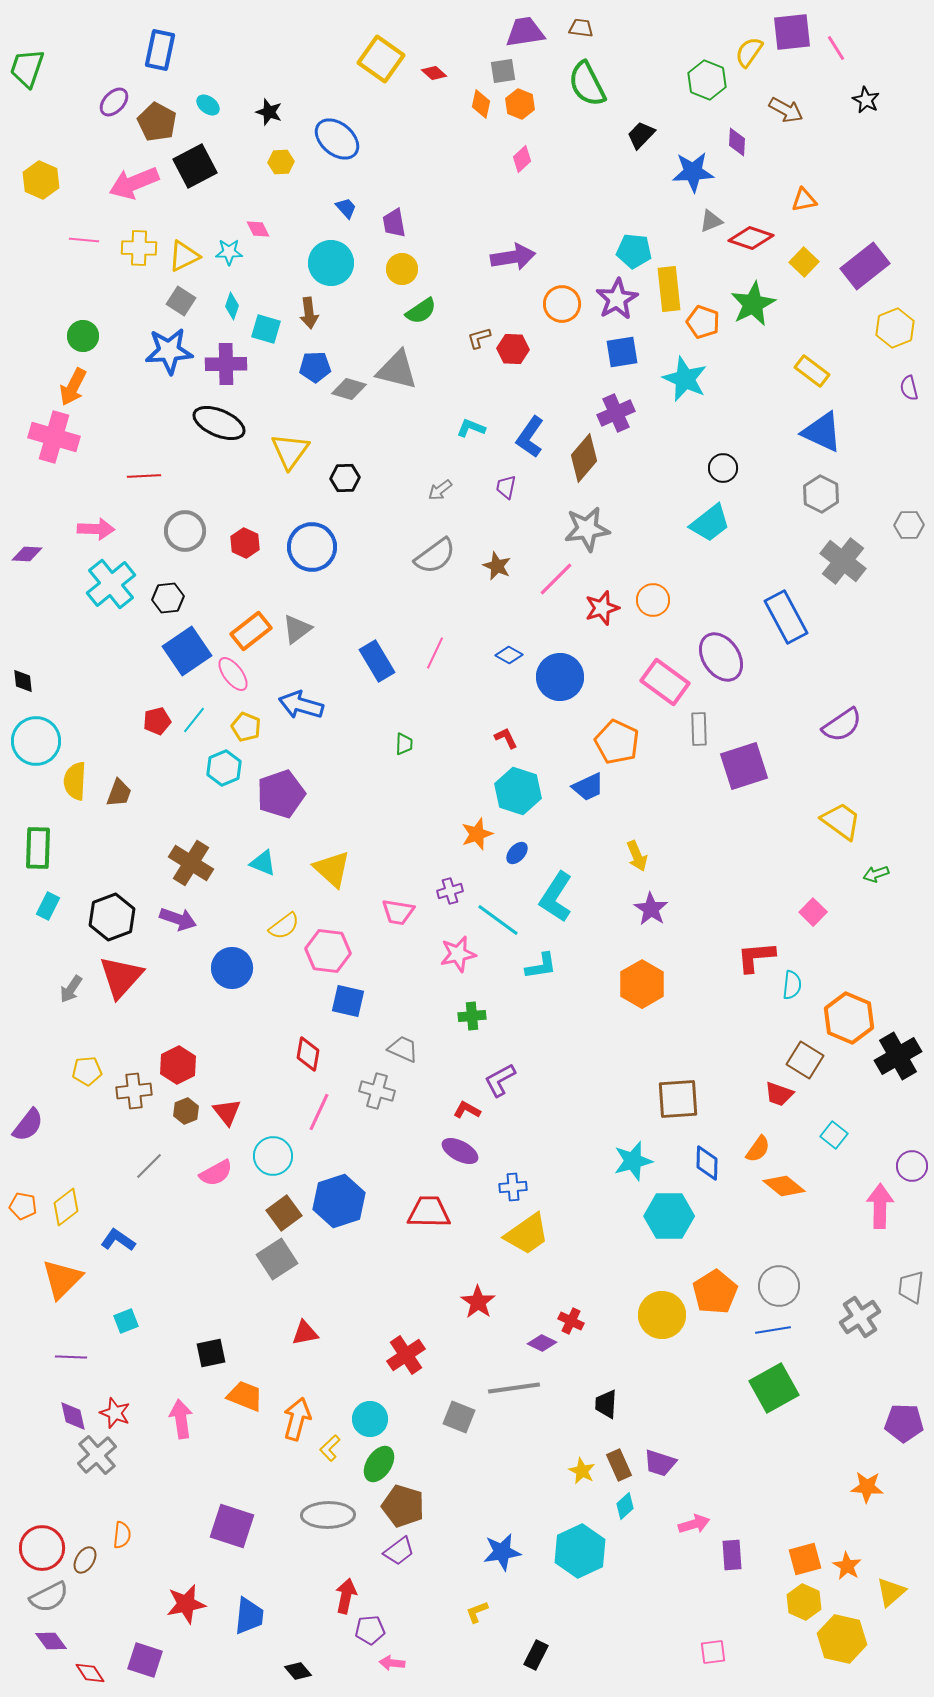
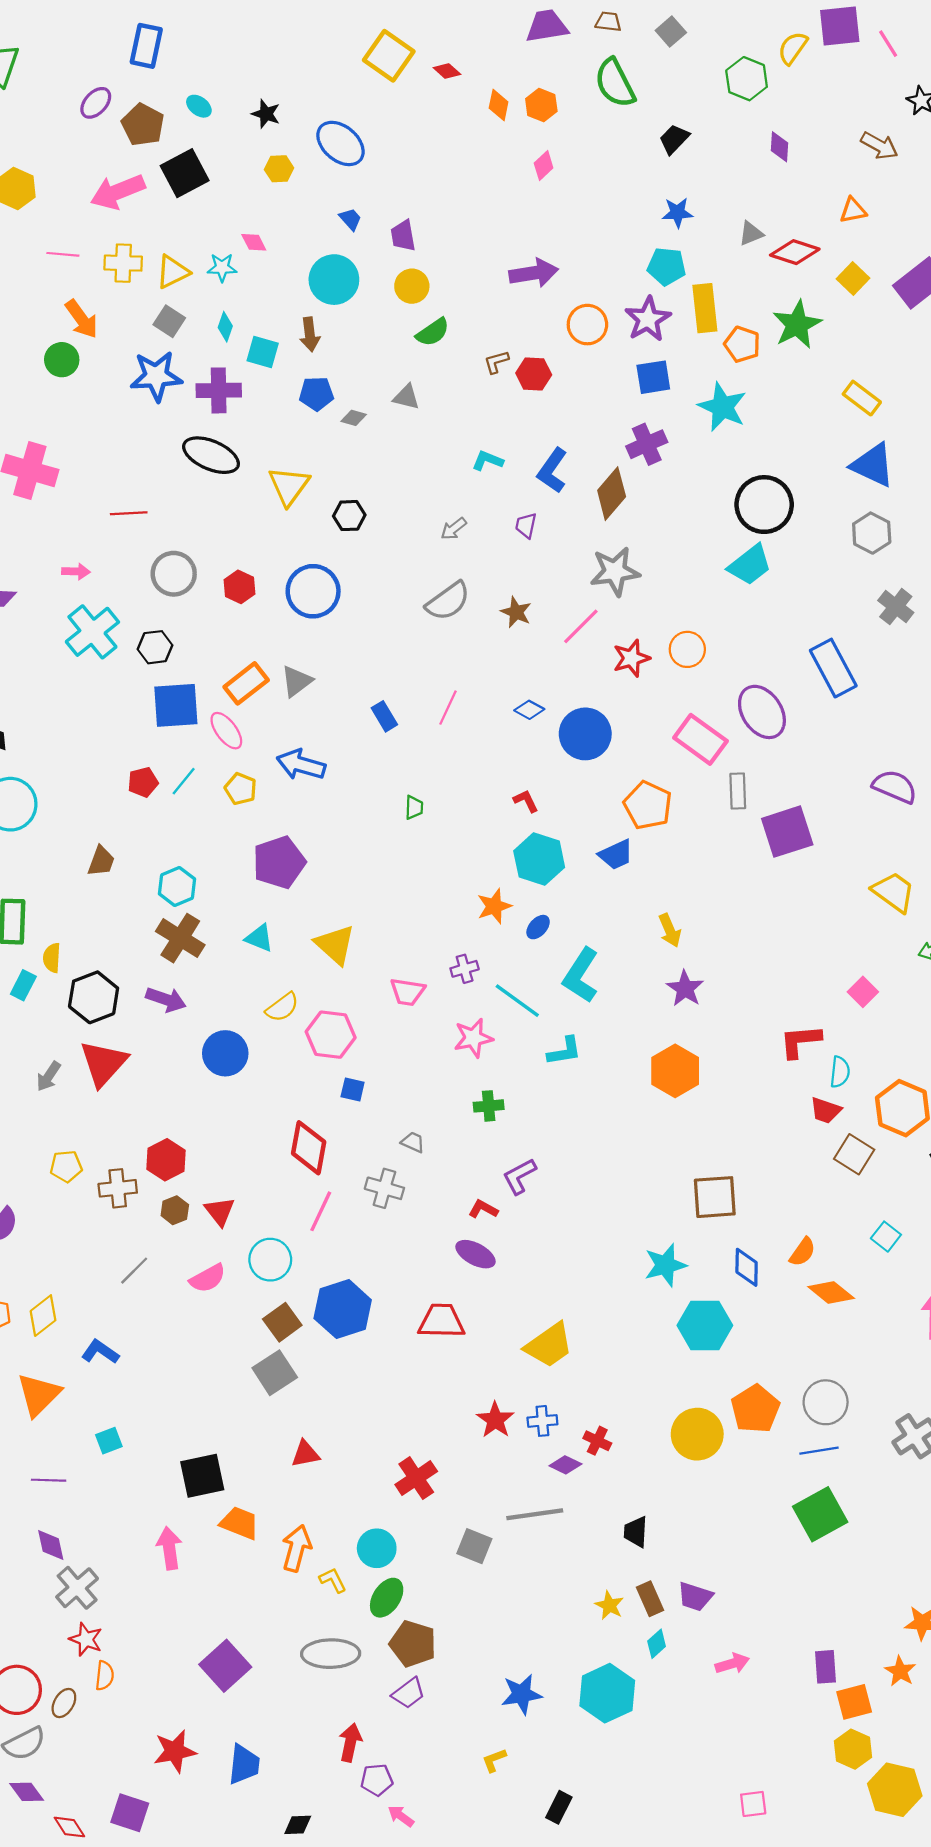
gray square: (503, 71) -> (671, 32), moved, turned -32
brown arrow: (786, 110) -> (879, 146), moved
blue star: (693, 172) -> (677, 213), moved, size x0.7
gray triangle: (397, 370) -> (406, 397), size x0.6
orange arrow: (73, 387) -> (81, 319), moved, turned -63
gray diamond: (349, 389) -> (354, 418), size x0.7
black circle: (723, 468) -> (764, 505), size x1.8
pink arrow: (96, 529) -> (76, 571), size x0.7
gray cross: (843, 561) -> (896, 607), size x0.7
blue square: (187, 651) -> (176, 705), turned 30
blue rectangle: (377, 661) -> (384, 716), size x0.7
purple semicircle: (842, 725) -> (895, 787), turned -123
cyan hexagon: (224, 768) -> (177, 886), moved
yellow semicircle: (75, 781) -> (52, 958), moved, size x0.7
blue square: (348, 1001) -> (353, 1090), size x0.7
gray trapezoid: (403, 1049) -> (413, 1142), size x0.7
red diamond: (308, 1054) -> (309, 1148), size x1.4
red trapezoid: (779, 1094) -> (826, 1110), moved
blue cross: (513, 1187) -> (542, 1421), moved
black square: (211, 1353) -> (202, 1476), size x1.4
red star: (115, 1413) -> (86, 1639), moved
yellow L-shape: (330, 1448) -> (333, 1580), turned 108
purple square: (232, 1526) -> (225, 1666), turned 30
purple rectangle: (732, 1555) -> (826, 1667), moved
orange star: (847, 1566) -> (900, 1671), moved
pink arrow: (392, 1663) -> (401, 1816), turned 30
black diamond: (298, 1671) -> (298, 1825), turned -52

